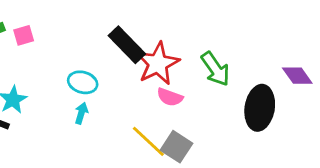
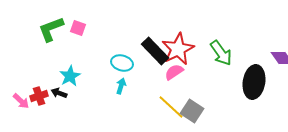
pink square: (24, 35) -> (78, 28), turned 35
black rectangle: (127, 45) -> (155, 51), moved
pink semicircle: (170, 97) -> (174, 72), moved, turned 126

